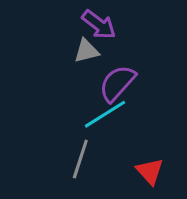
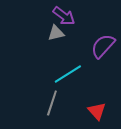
purple semicircle: (117, 83) -> (103, 46), moved

